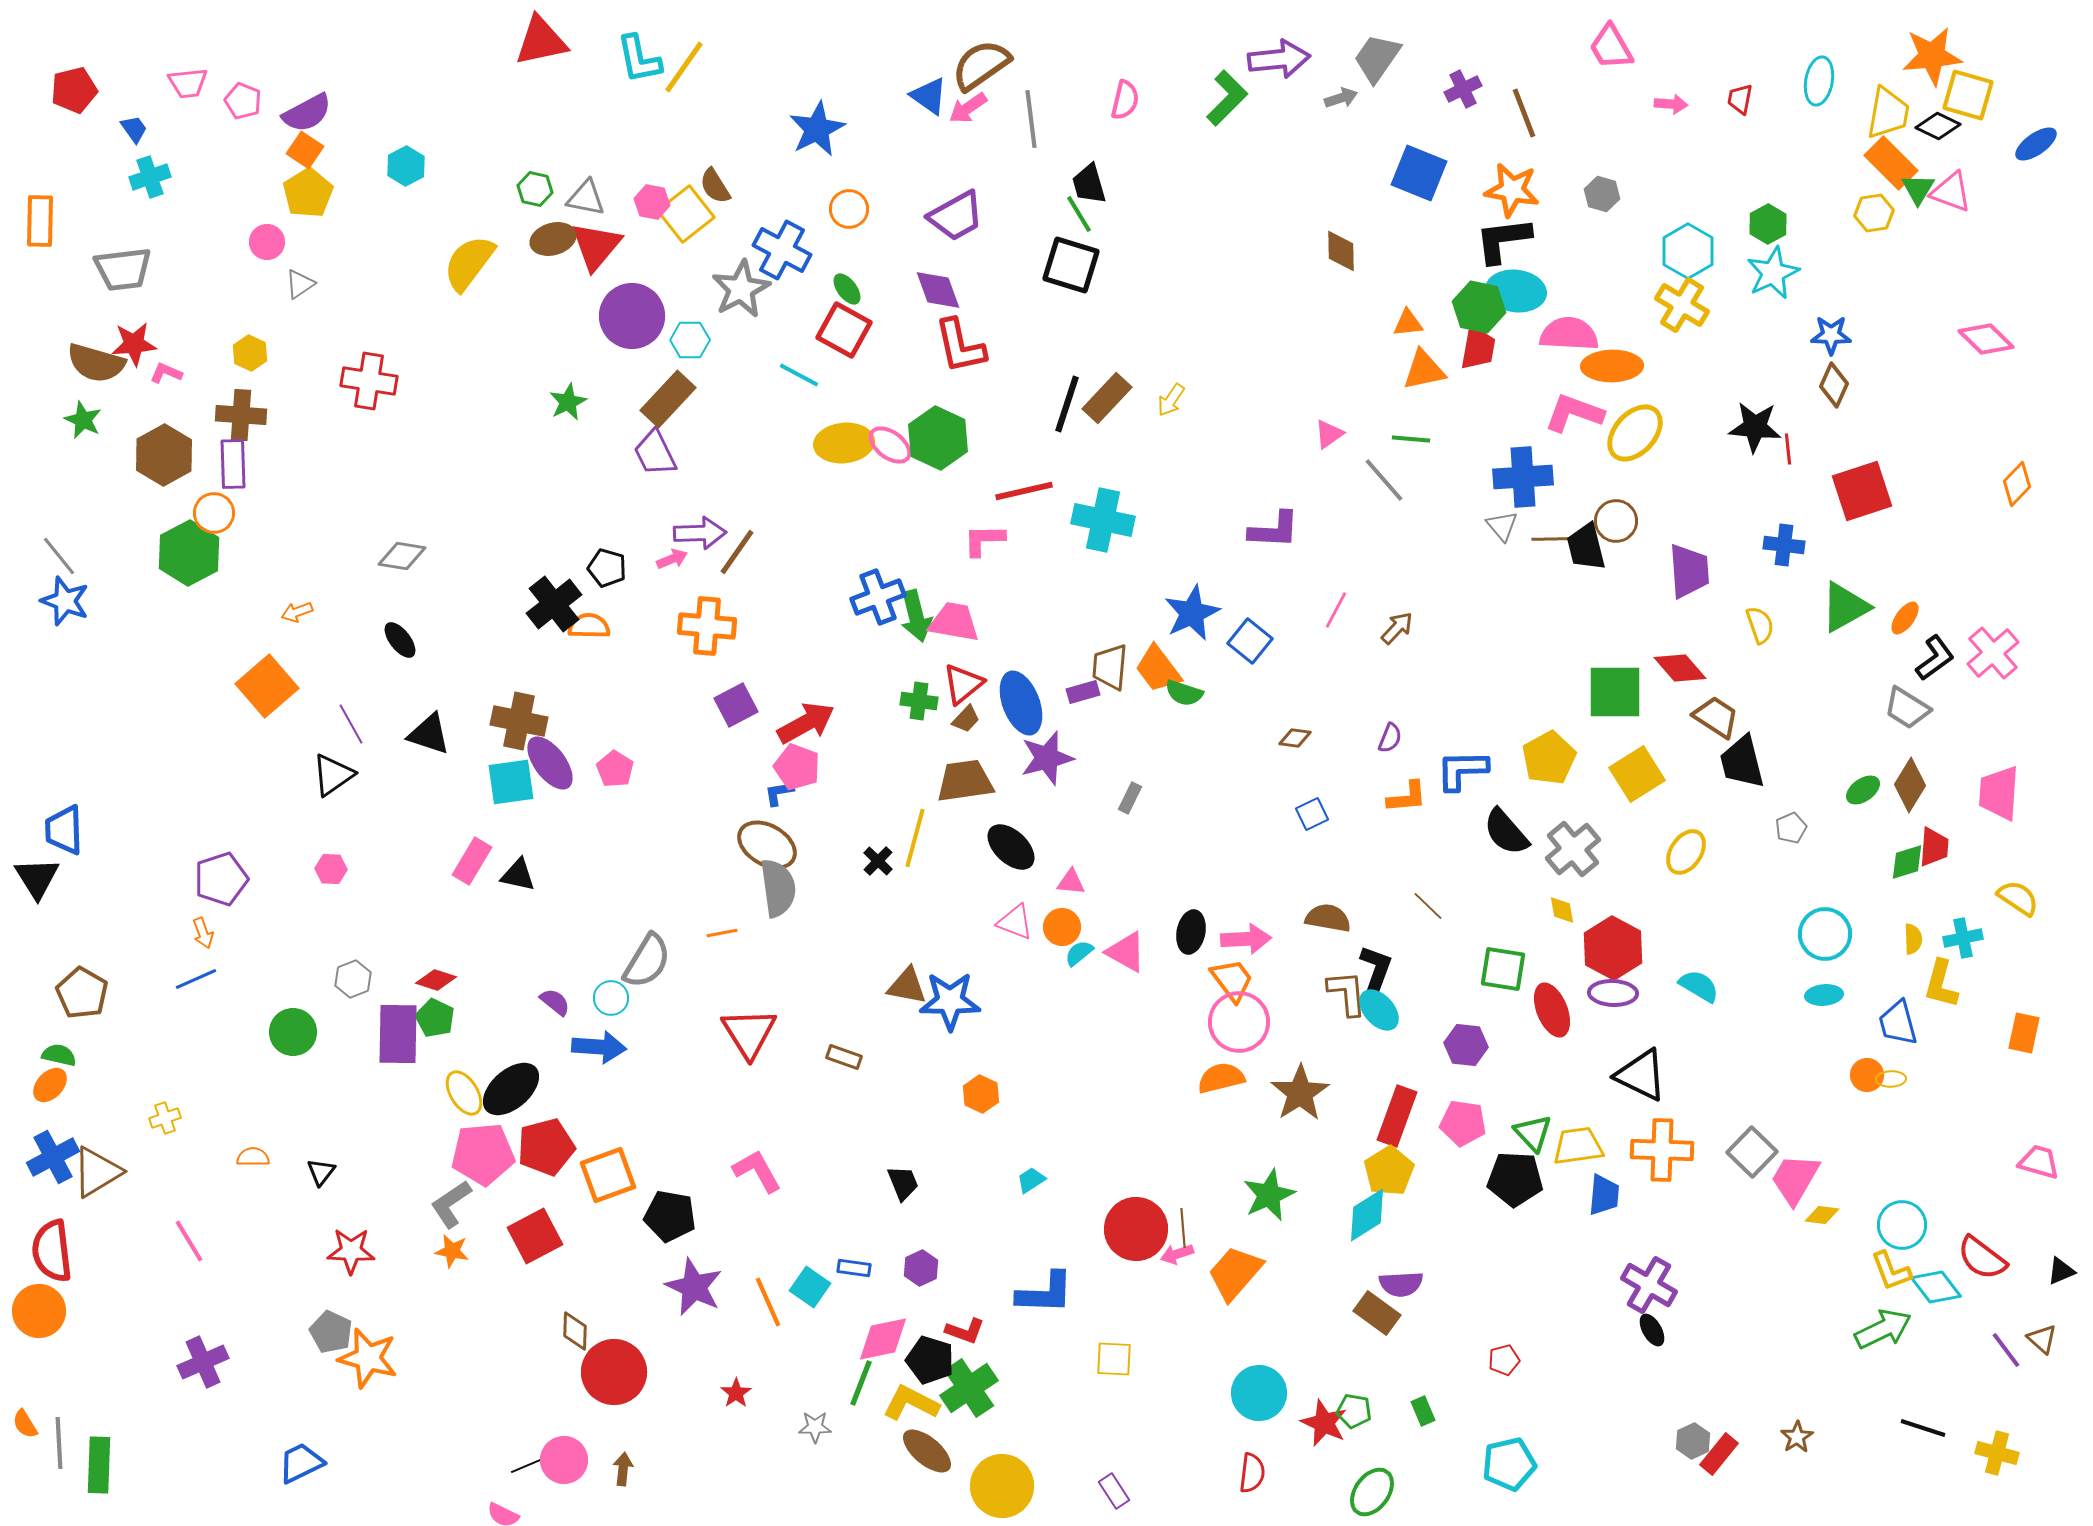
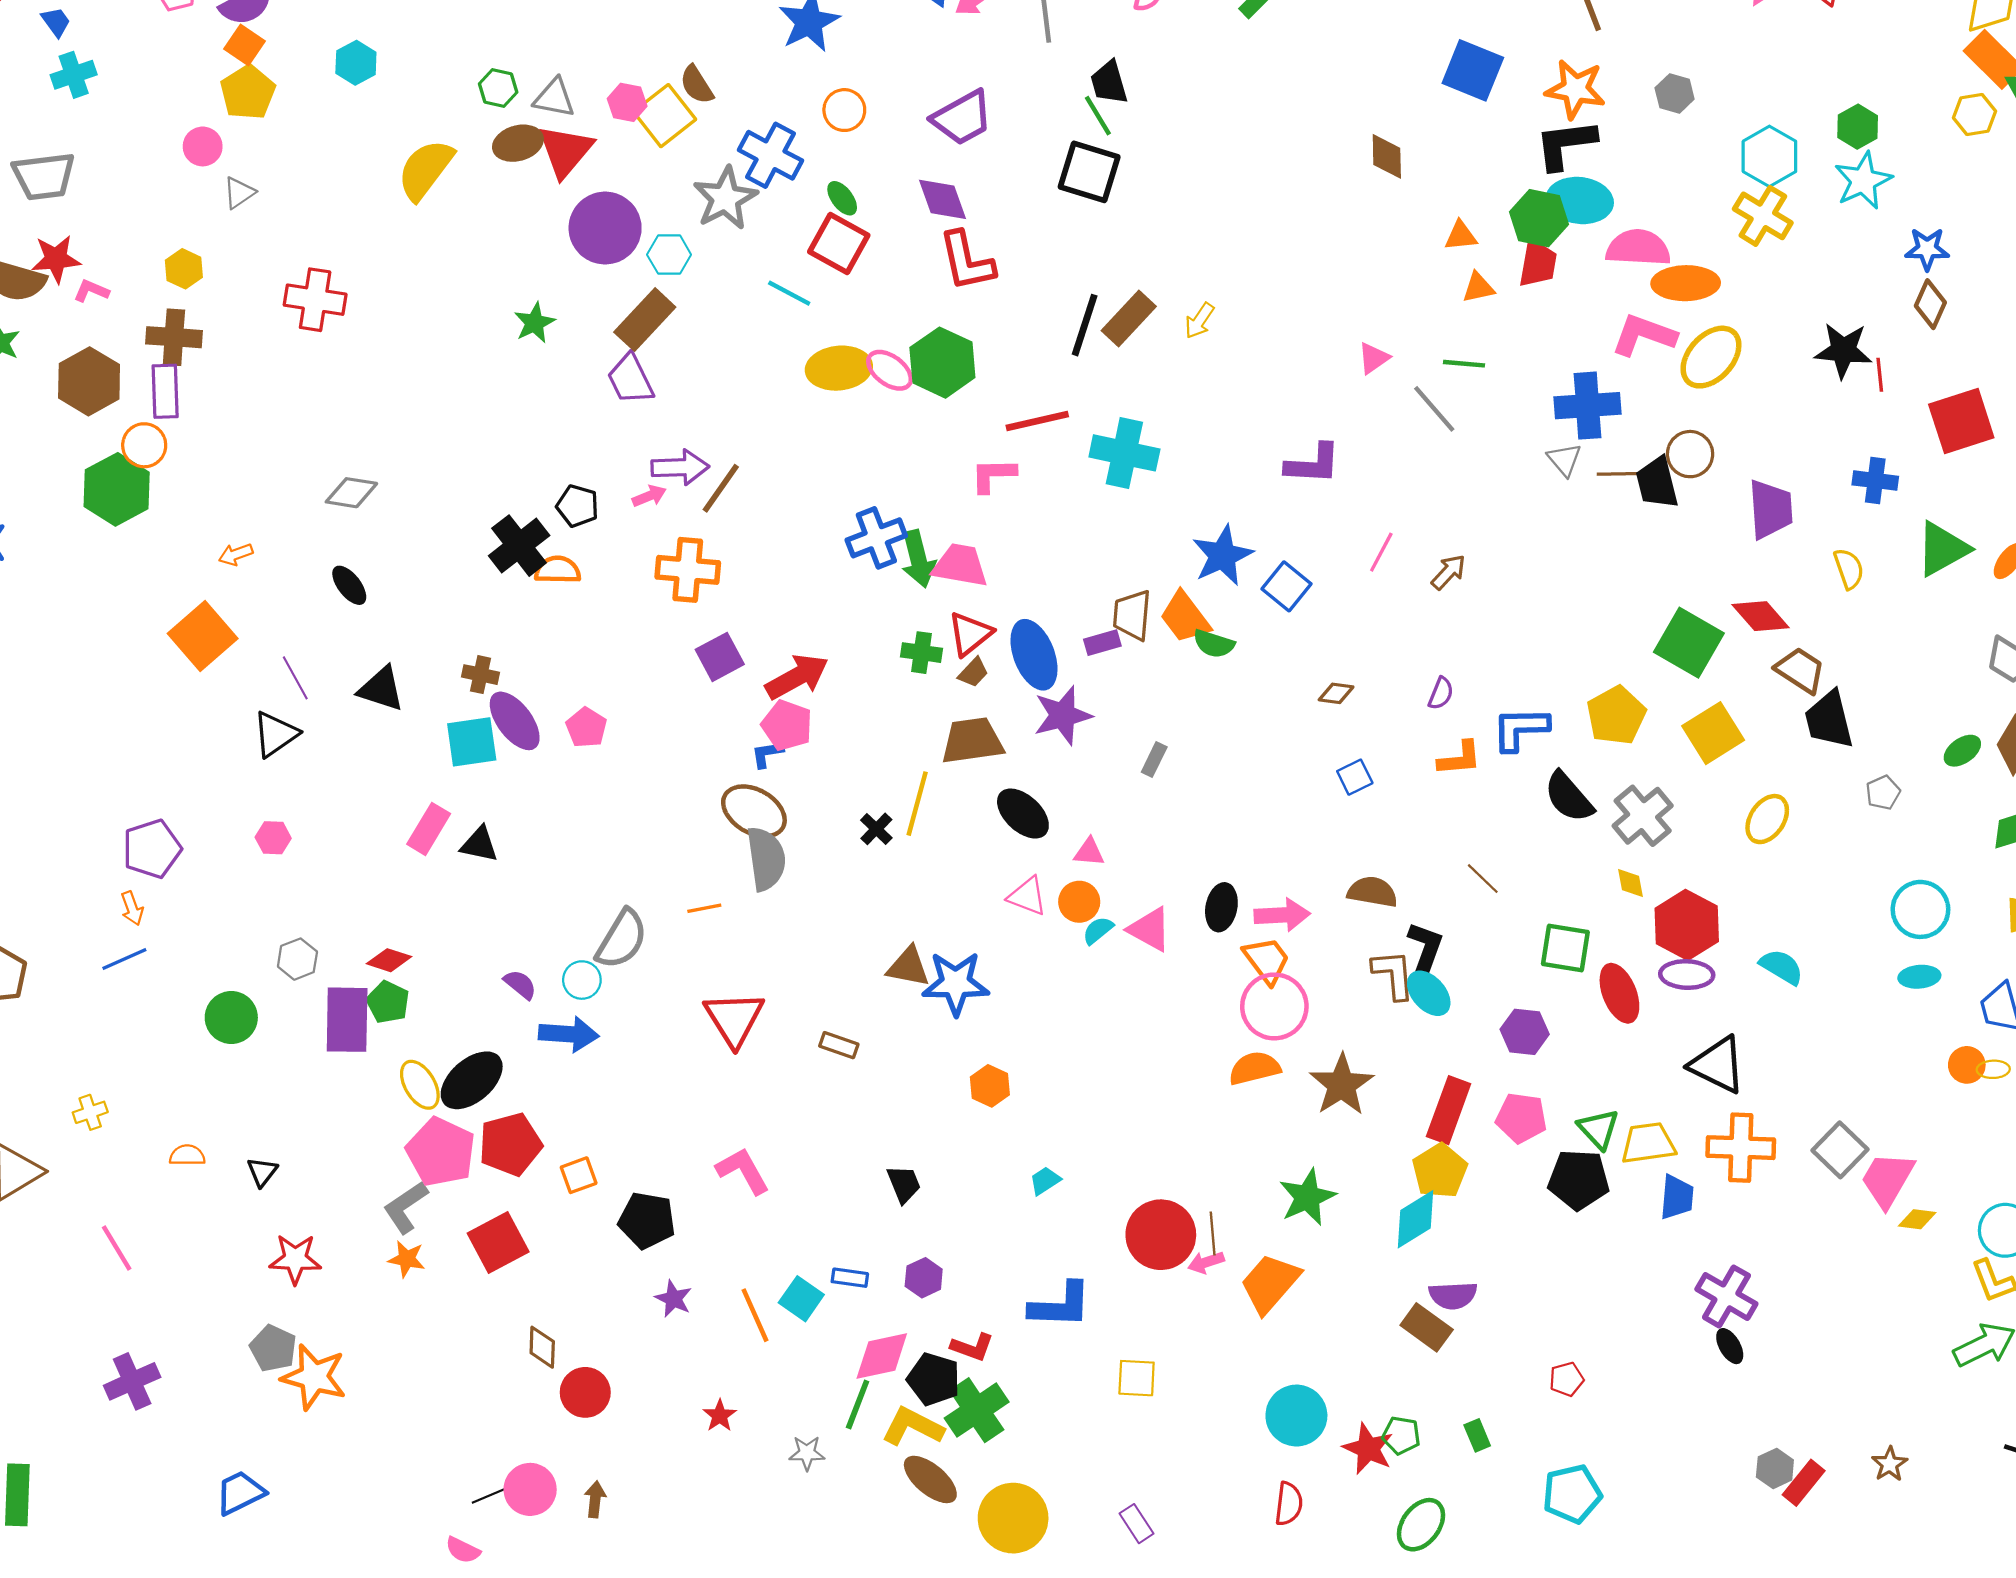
orange triangle: (1424, 370) -> (1478, 288), size x0.7
green square: (1615, 692) -> (1689, 643), turned 30
brown cross: (519, 721) -> (480, 675), size x0.6
pink pentagon: (483, 1154) -> (441, 1152), turned 30
orange square: (608, 1175) -> (579, 1175), size x0.6
purple star: (694, 1287) -> (673, 1299), size x0.6
red circle: (614, 1372) -> (585, 1392), size x0.7

